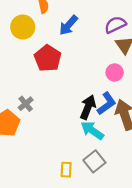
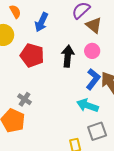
black arrow: (88, 107) -> (68, 56), moved
gray square: (94, 161) -> (97, 131), turned 36

